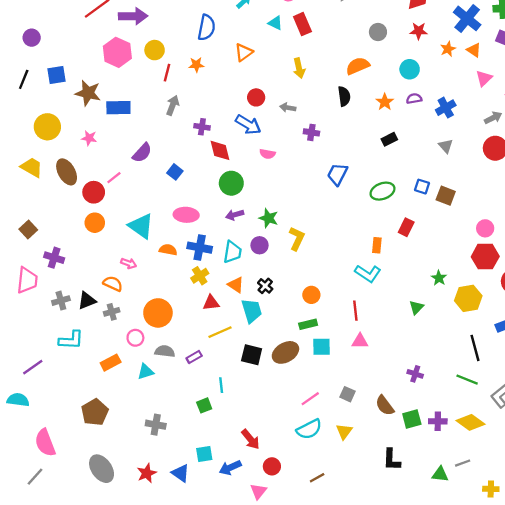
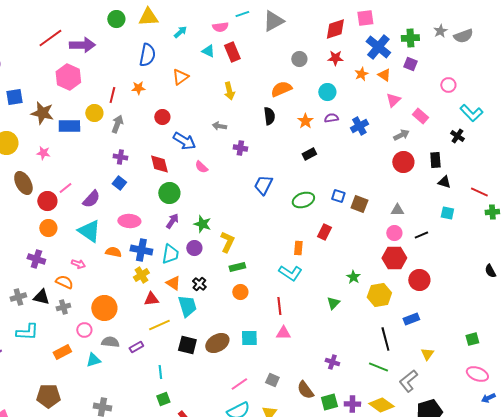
yellow circle: (155, 50) -> (94, 113), moved
red circle: (256, 97) -> (162, 117), moved
purple cross: (202, 127) -> (120, 157), moved
gray triangle: (446, 146) -> (397, 210), moved, turned -48
purple semicircle: (142, 153) -> (91, 199), moved
pink semicircle: (267, 154) -> (201, 167), turned 32
purple arrow: (235, 215) -> (172, 221), turned 140
purple cross: (54, 258) -> (36, 259), moved
black triangle: (87, 301) -> (41, 297), turned 36
green rectangle: (308, 324) -> (237, 267), moved
green square: (204, 405) -> (163, 399), moved
brown pentagon: (95, 412) -> (48, 396), turned 30

